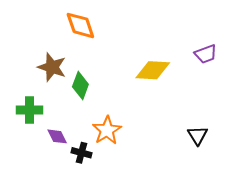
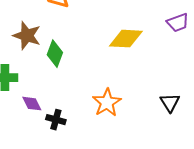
orange star: (107, 130) -> (107, 103), moved

